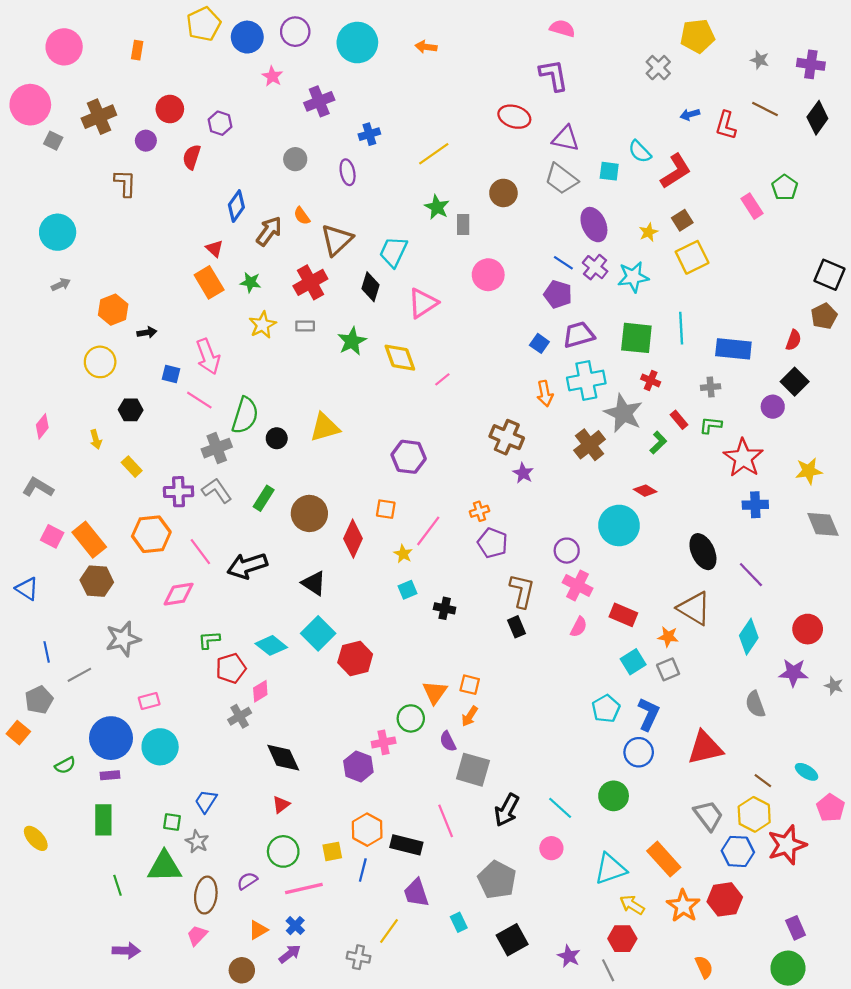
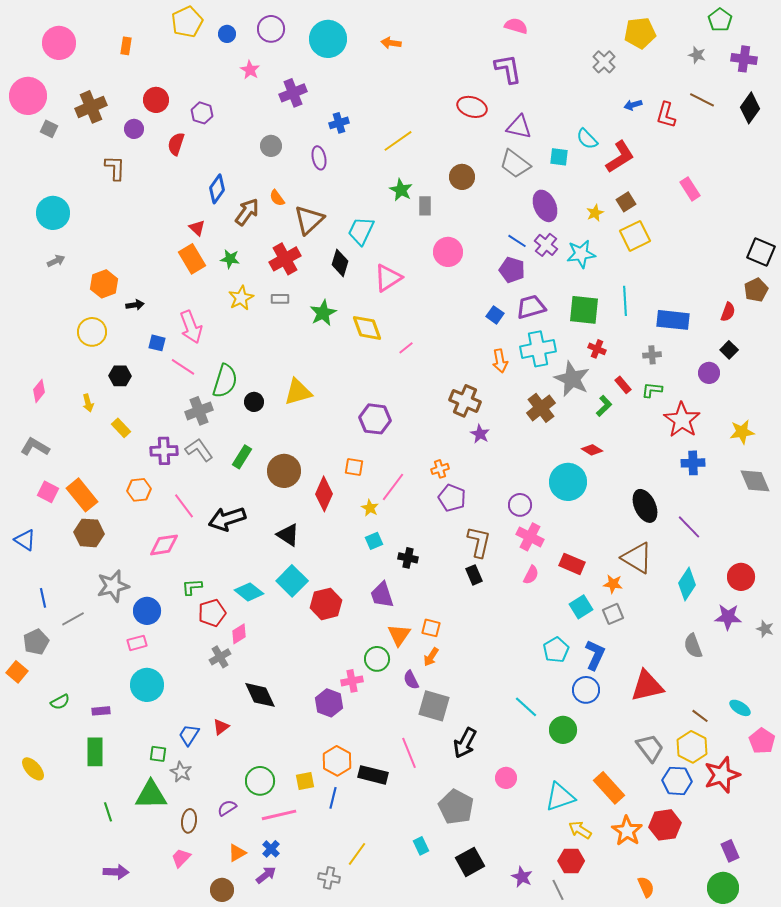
blue circle: (247, 37) -> (227, 34), size x0.6
green pentagon: (785, 188) -> (720, 20), moved
black square: (795, 382) -> (729, 350), size x0.7
orange hexagon: (151, 534) -> (139, 490), size x0.7
blue circle: (111, 738) -> (147, 611), moved, size x0.7
red triangle: (281, 805) -> (221, 727), moved
cyan line: (560, 808) -> (526, 707), moved
purple trapezoid: (416, 893) -> (382, 595), moved
brown ellipse: (206, 895) -> (189, 821), size x0.7

